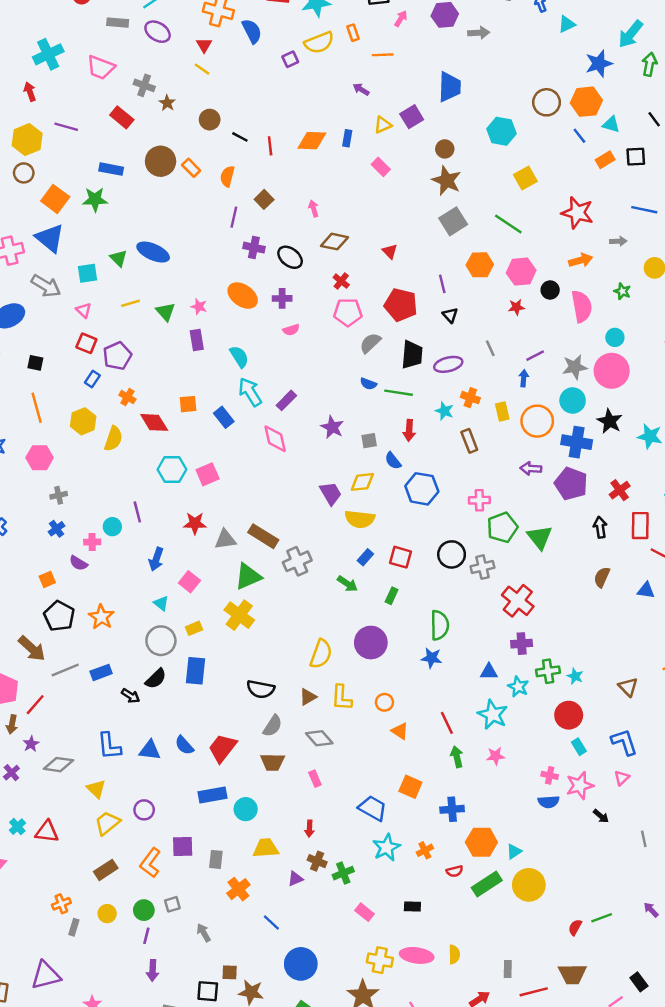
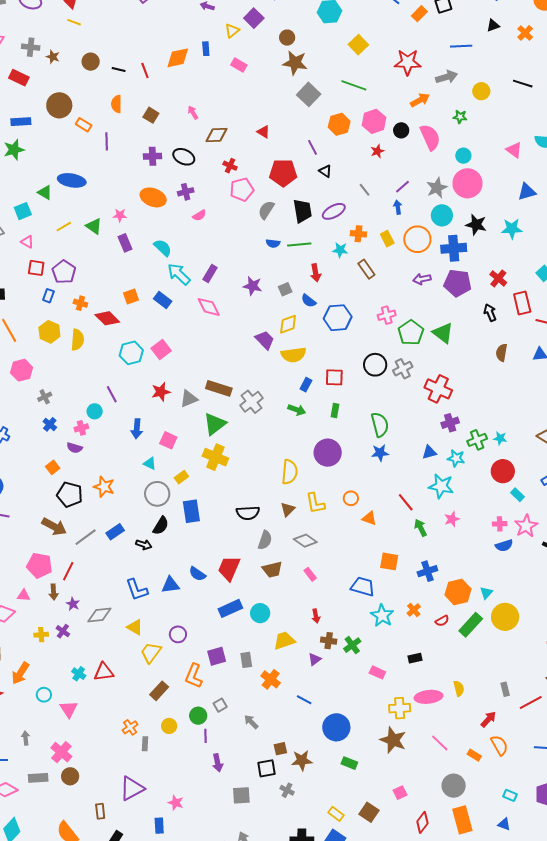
orange rectangle: (191, 168) -> (84, 125), moved
purple line: (234, 217) -> (107, 141), moved
gray arrow: (618, 241) -> (447, 77), size x1.5

